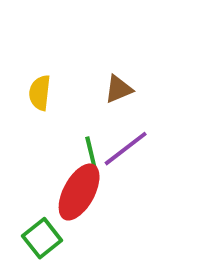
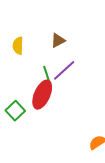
green square: (42, 238) -> (15, 111), moved

